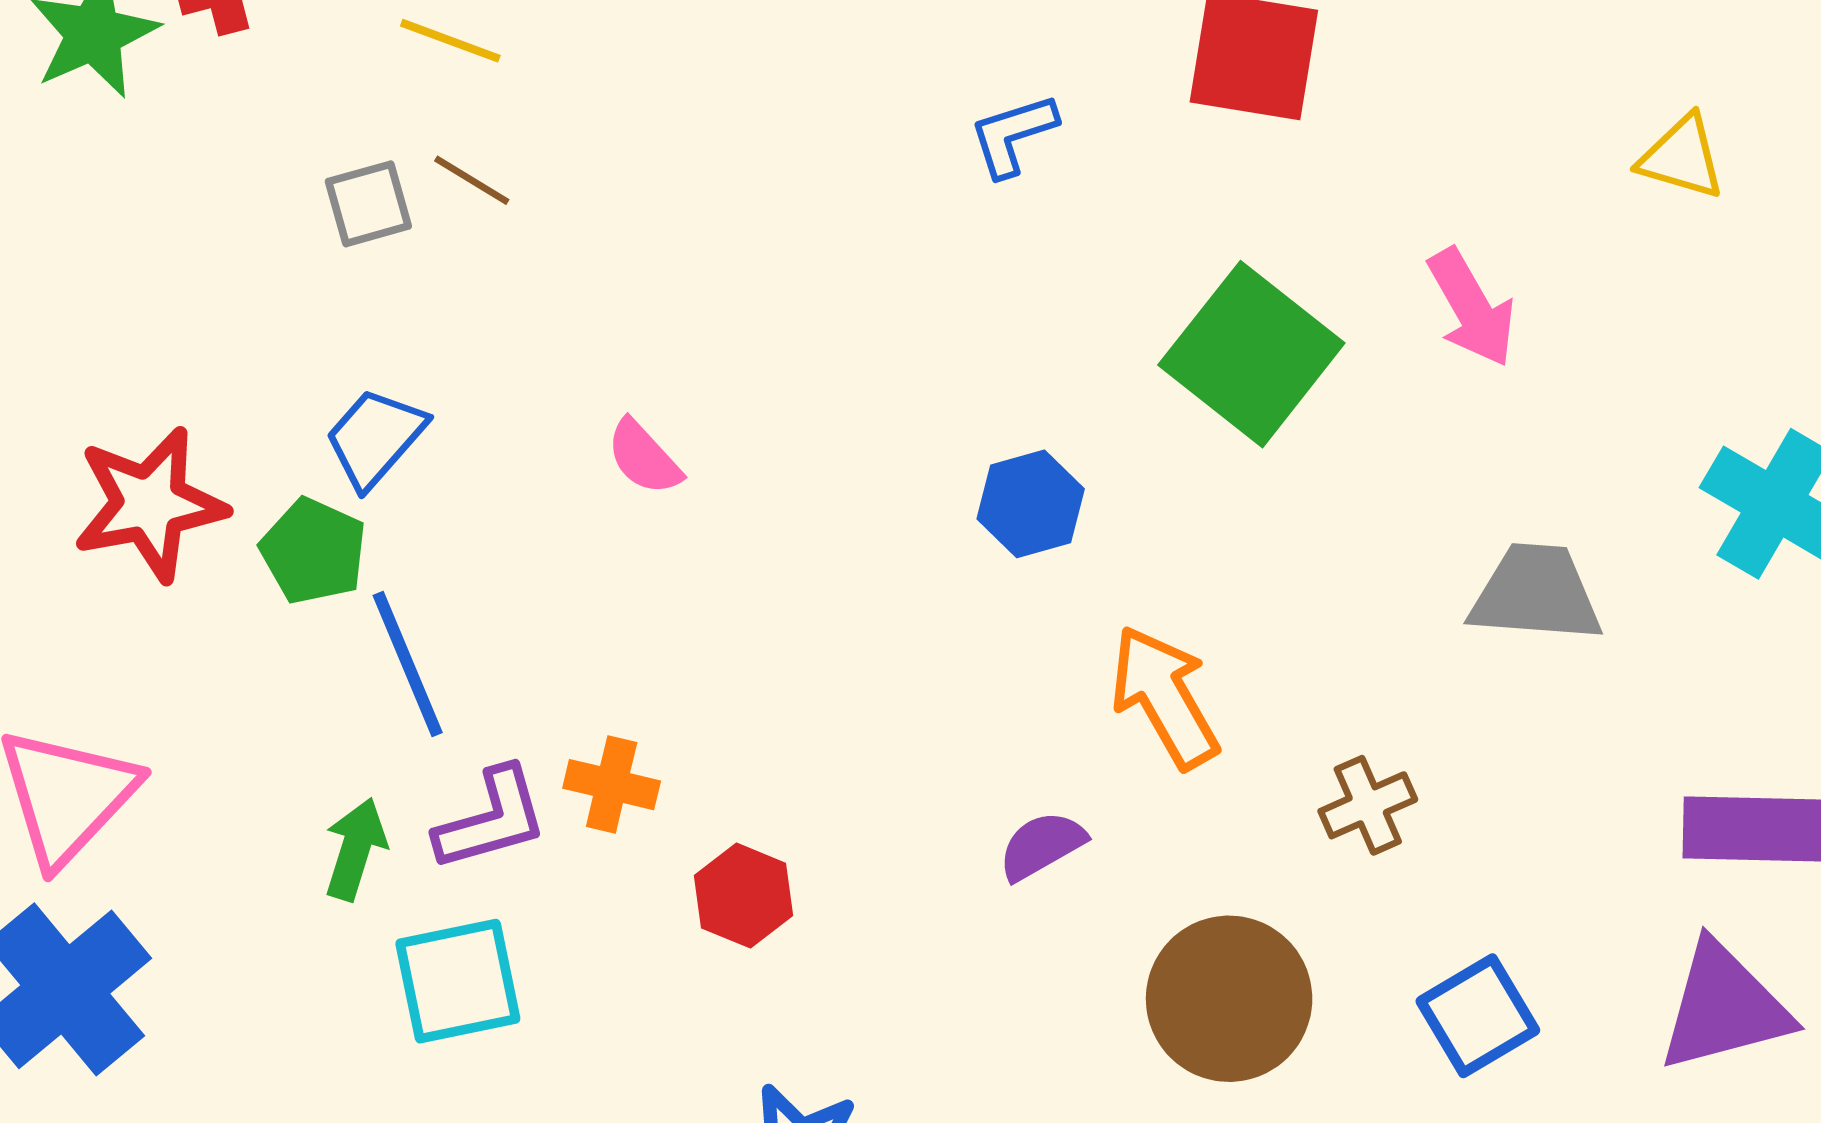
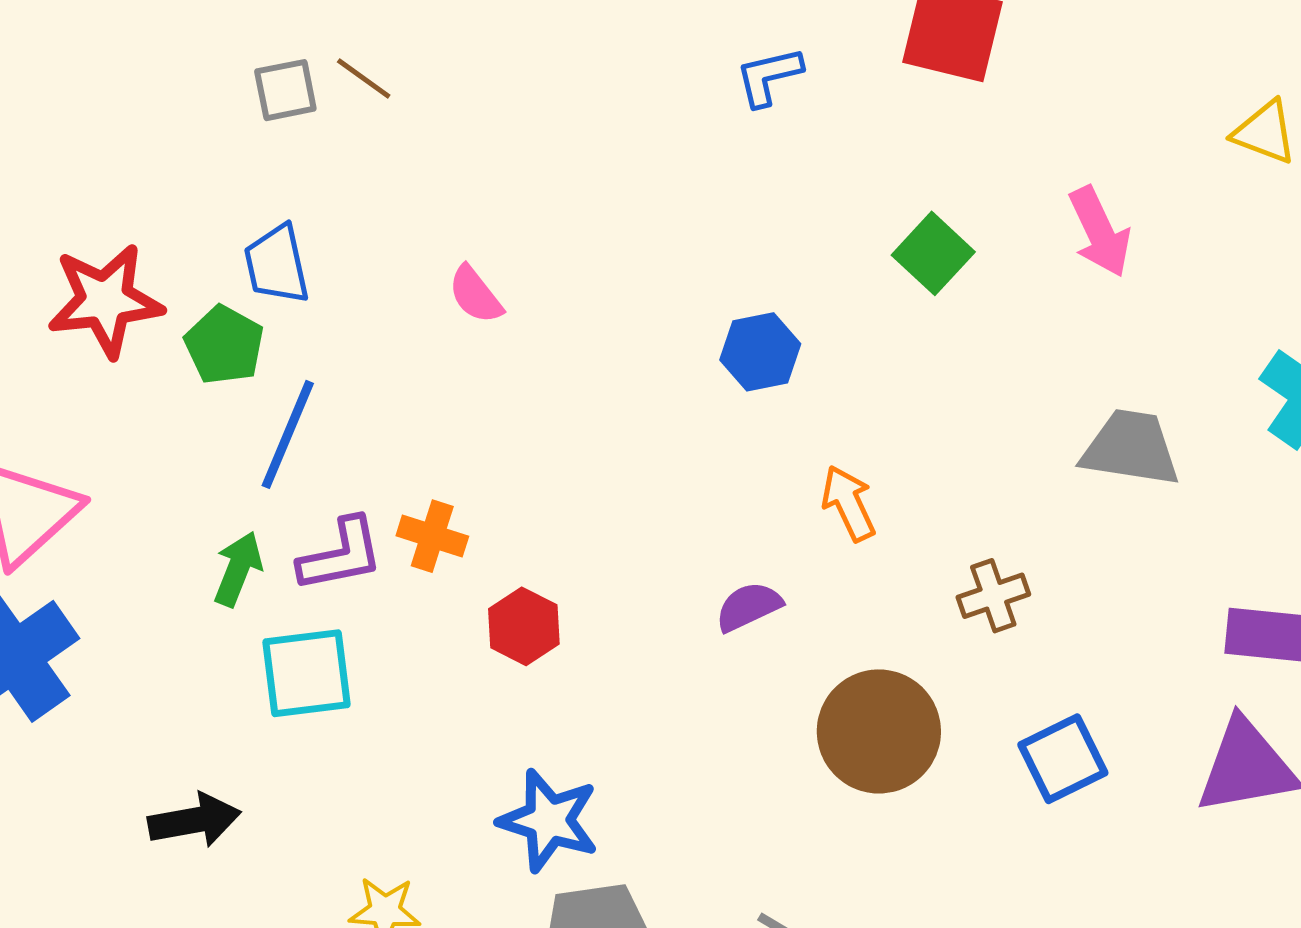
green square: (1251, 354) -> (933, 253), size x0.6
blue trapezoid: (375, 438) -> (277, 264), turned -58
blue line: (408, 664) -> (288, 434), turned 41
orange arrow: (1165, 697) -> (849, 503), size x0.7

